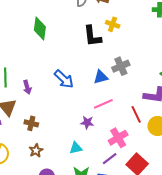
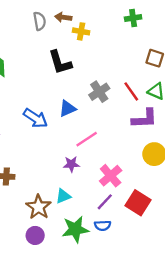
yellow cross: (113, 24) -> (81, 31), moved
blue triangle: (101, 77) -> (67, 109), moved
red line: (136, 114) -> (131, 91), moved
brown star: (36, 150) -> (38, 207), moved, size x1.5

